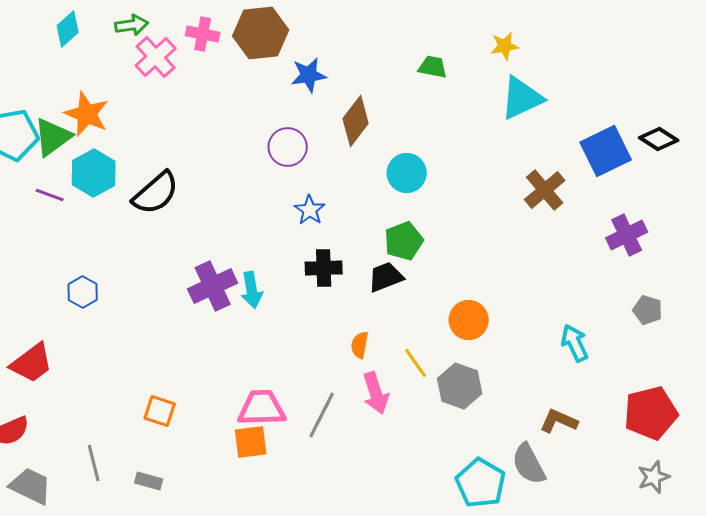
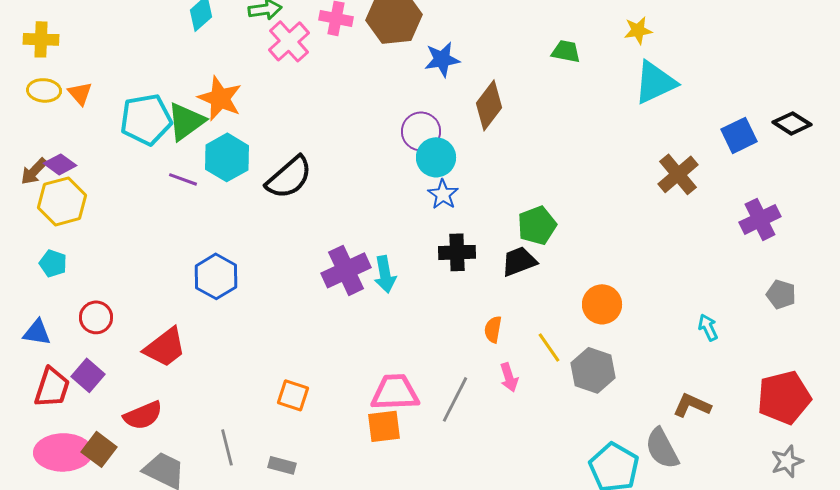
blue square: (606, 151) -> (739, 135), size x0.7
cyan circle: (407, 173) -> (436, 157), moved
blue hexagon: (83, 292) -> (216, 276), size x1.4
cyan arrow: (575, 343) -> (708, 327), size x0.7
pink arrow: (376, 393) -> (509, 377), size x0.7

